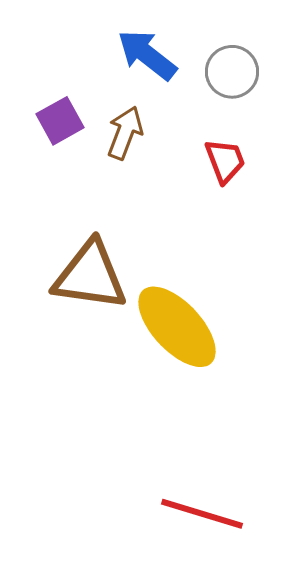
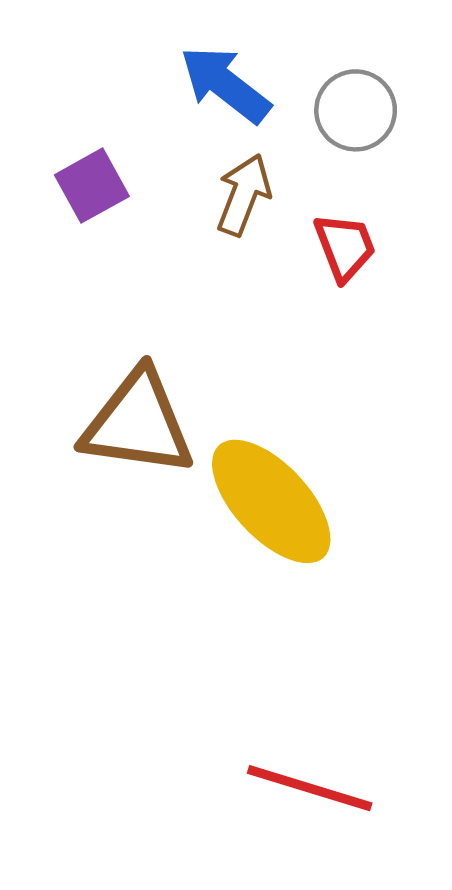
brown arrow: (125, 133) -> (244, 195), moved

